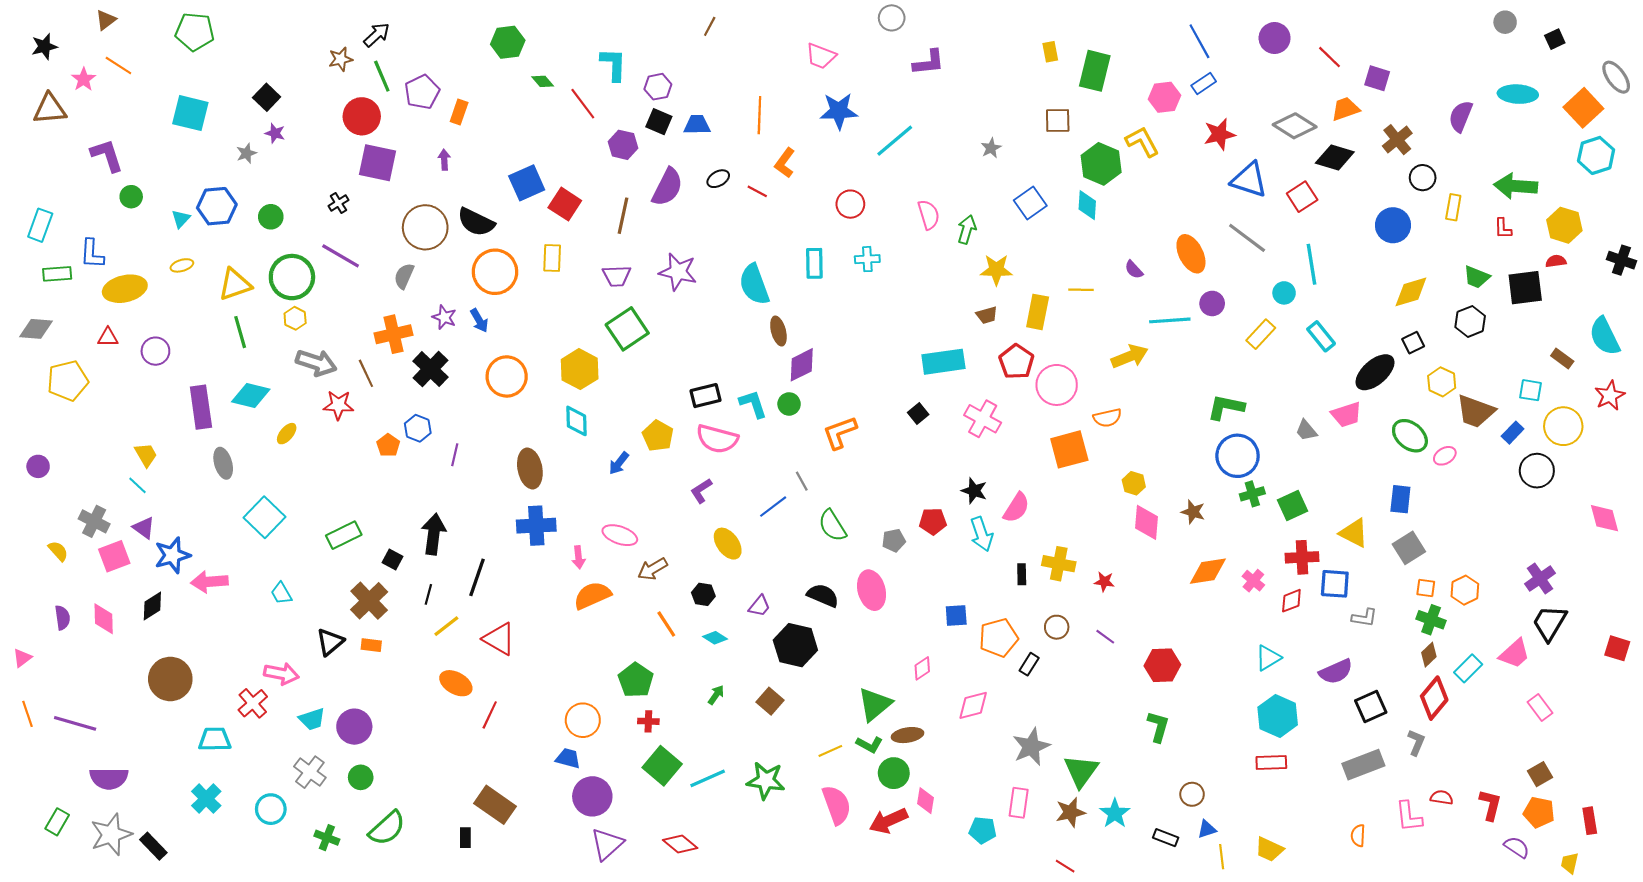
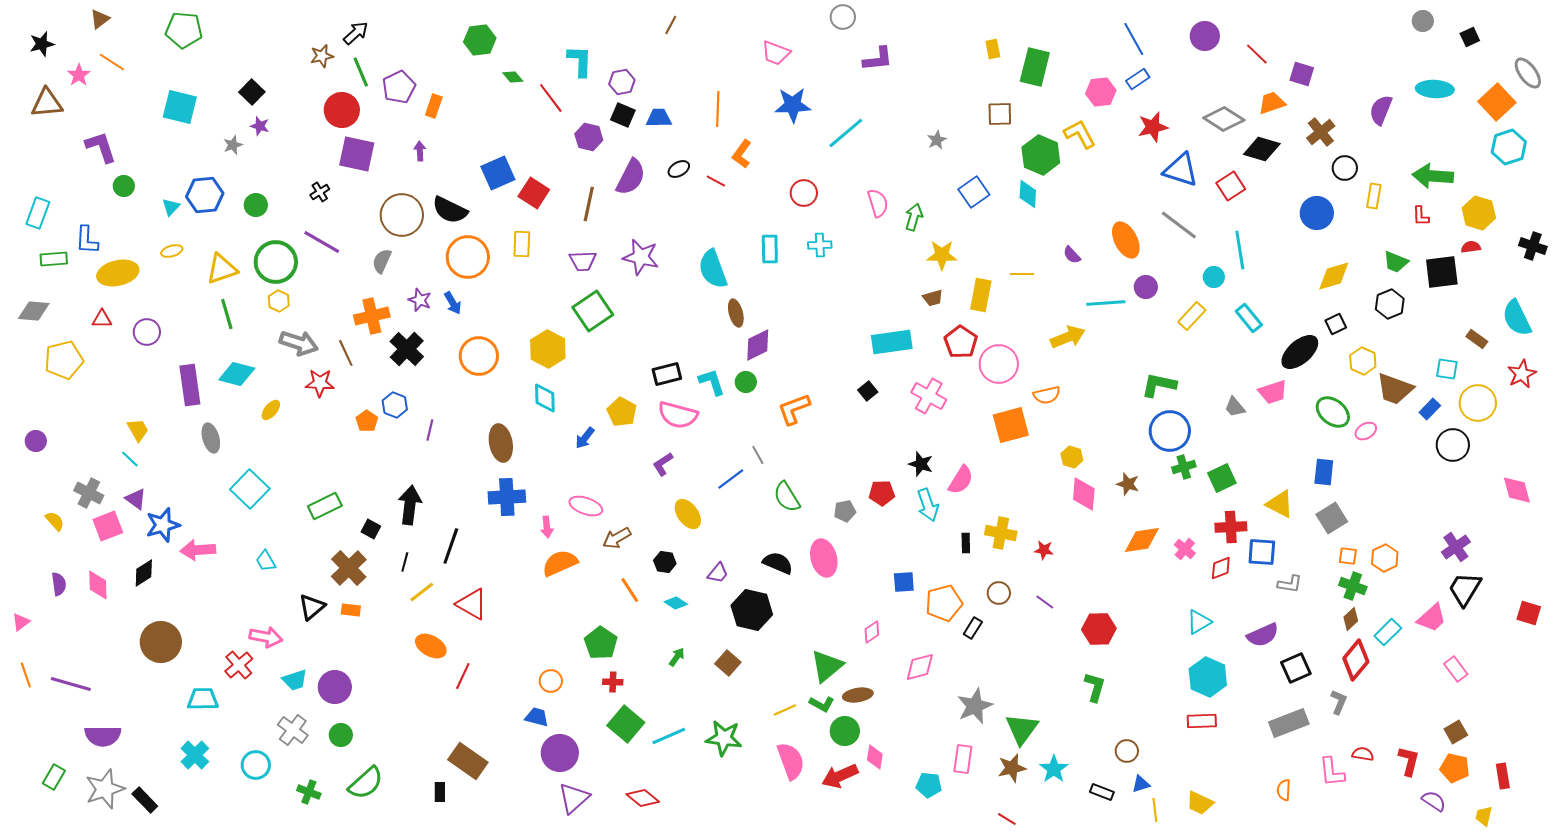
orange circle: (583, 720) -> (551, 681), size x0.7

